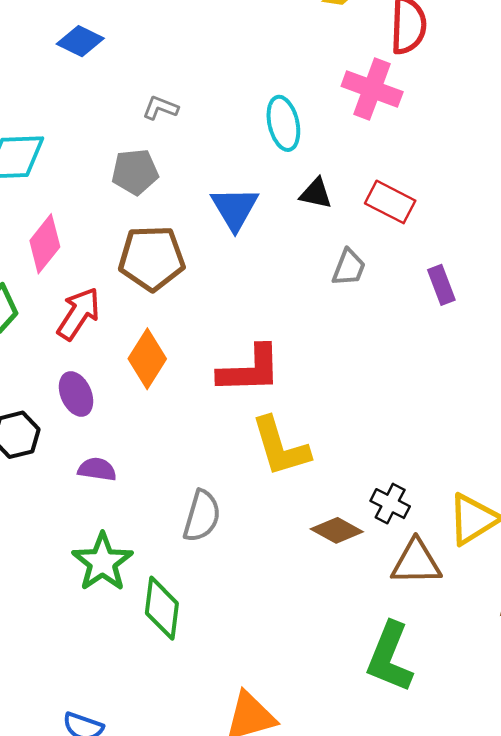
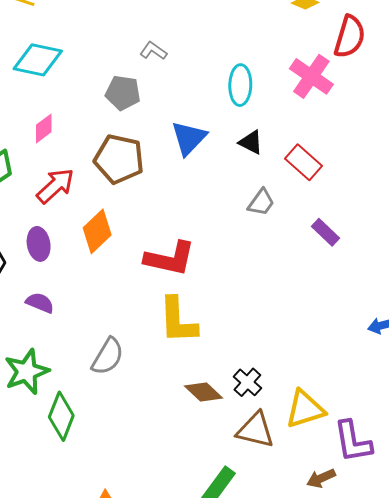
pink diamond: (45, 244) -> (44, 128), size x0.7
purple rectangle: (441, 285) -> (325, 232), turned -40

